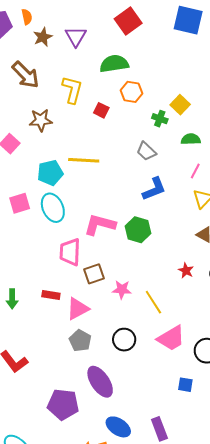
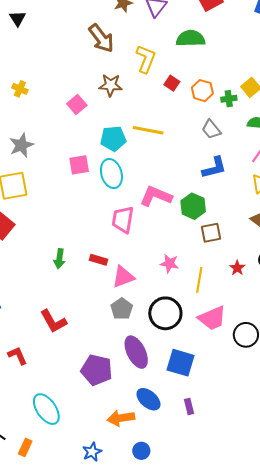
orange hexagon: (131, 92) -> (202, 91), moved
green cross: (160, 119) -> (229, 99), turned -35
red star: (186, 271) -> (237, 268), moved
brown square: (94, 274) -> (211, 233), moved
yellow line: (153, 302) -> (199, 280), turned 35
black circle: (124, 340) -> (165, 313), size x1.4
blue square: (185, 385) -> (180, 363), moved, size x1.8
purple rectangle: (159, 429) -> (189, 406), size x0.7

